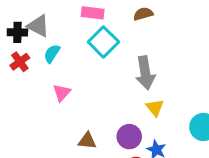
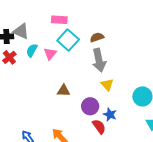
brown semicircle: (143, 14) -> (97, 37), moved
pink triangle: (62, 93) -> (50, 54), moved
brown triangle: (87, 141) -> (64, 91), moved

